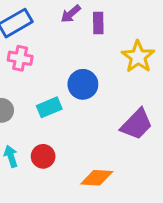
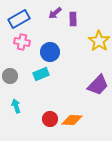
blue circle: (83, 84) -> (50, 52), moved
red circle: (43, 156) -> (50, 119), moved

